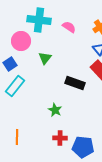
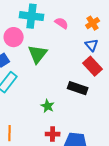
green triangle: (45, 58) -> (38, 54), size x1.5
black rectangle: (75, 83) -> (78, 88), moved

